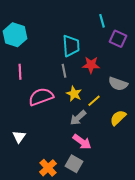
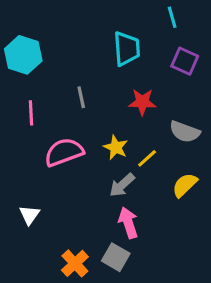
cyan line: (102, 21) -> (172, 17), moved
cyan trapezoid: (71, 46) -> (127, 49), moved
gray line: (64, 71) -> (81, 97), moved
pink arrow: (82, 142) -> (128, 223), turned -144

